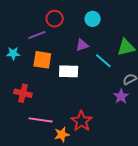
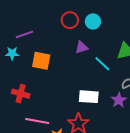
red circle: (55, 19) -> (70, 20), moved
purple line: (37, 35) -> (25, 34), moved
white rectangle: (69, 71) -> (89, 97), moved

